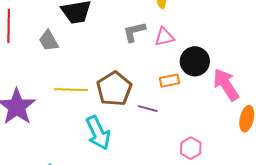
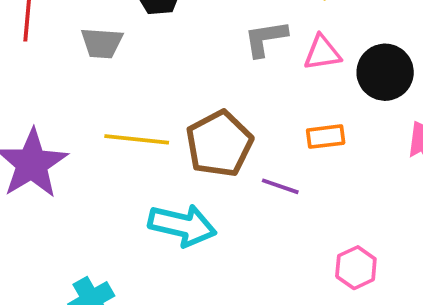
gray trapezoid: (49, 41) -> (102, 43), turned -60
black circle: (195, 61) -> (385, 72), moved
cyan arrow: (98, 133) -> (182, 225), turned -56

